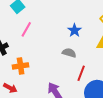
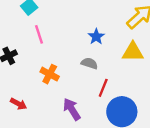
pink line: (26, 29) -> (39, 34), turned -49
orange cross: (21, 66) -> (50, 74), moved, turned 35

